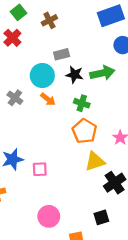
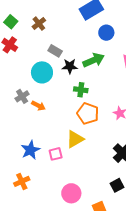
gray rectangle: (62, 54) -> (55, 51), turned 56
gray cross: (15, 98) -> (22, 96), turned 32
orange arrow: (48, 99) -> (38, 106), moved
yellow triangle: (95, 161) -> (75, 139), moved

